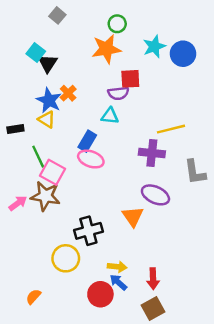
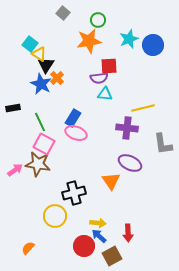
gray square: (57, 15) -> (63, 13), moved
black triangle: (48, 63) -> (46, 65), moved
cyan triangle: (110, 116) -> (105, 94), moved
yellow triangle: (47, 120) -> (39, 54), moved
green line: (38, 157) -> (40, 122), moved
brown square: (153, 309) -> (112, 256), moved

